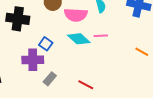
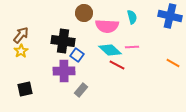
black cross: (18, 19) -> (63, 41), moved
red line: (86, 85) -> (117, 65), moved

